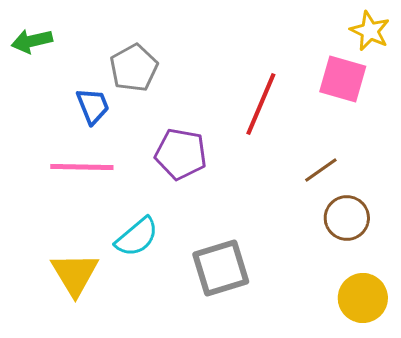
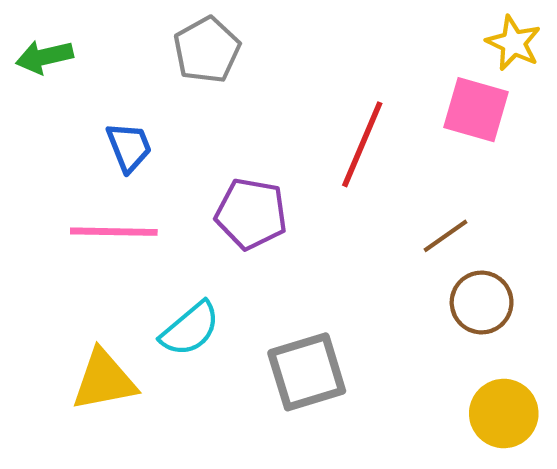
gray pentagon: (134, 68) -> (207, 50), moved
yellow triangle: (75, 274) -> (104, 380), turned 50

